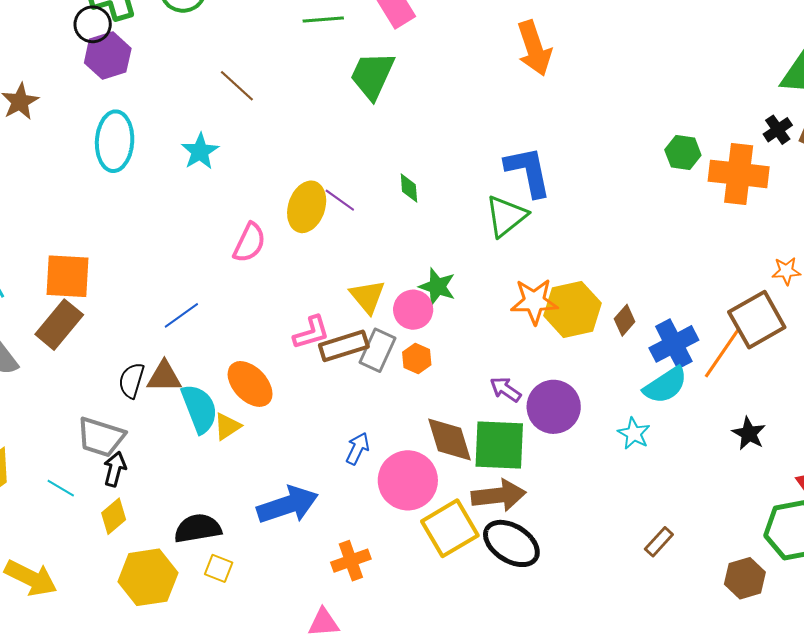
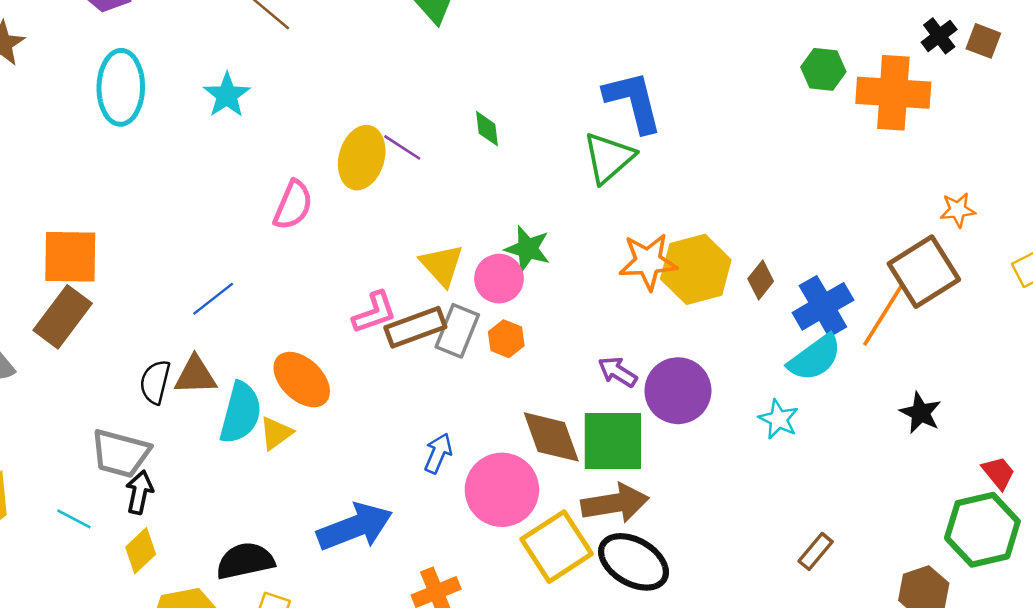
cyan semicircle: (199, 409) -> (241, 413), turned 39

